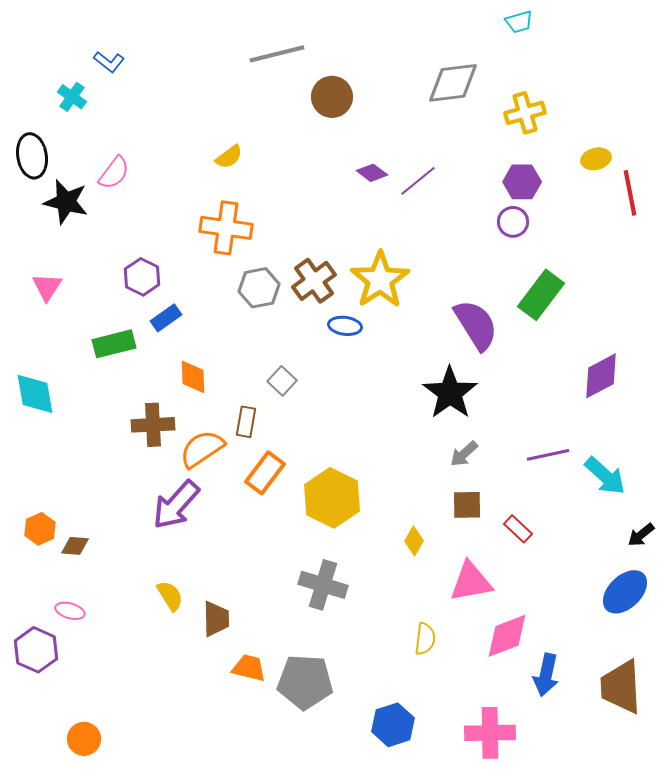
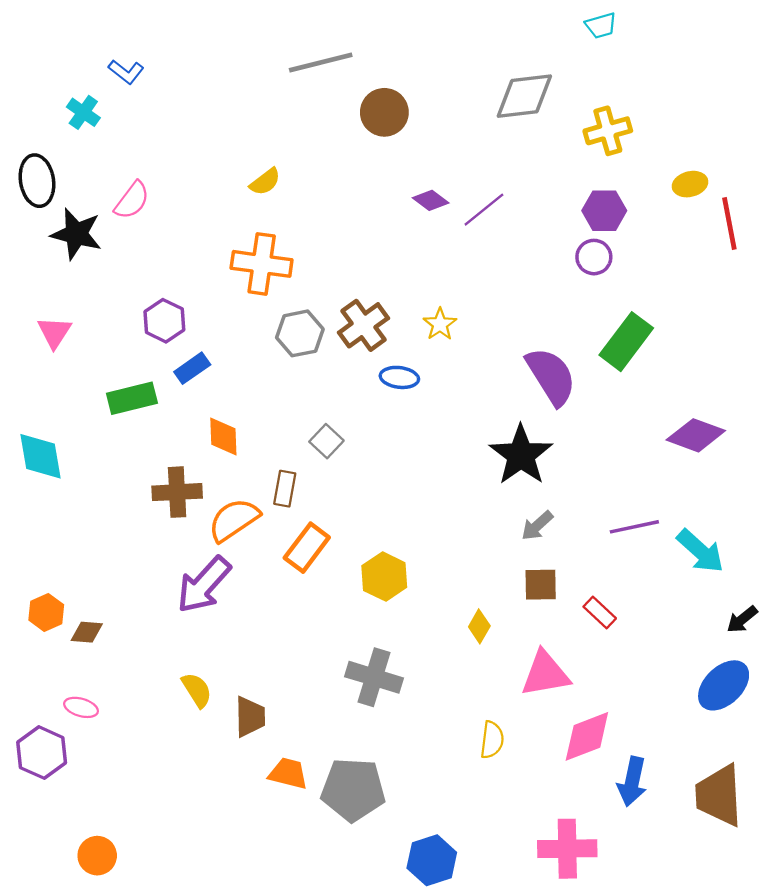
yellow star: (380, 280) -> (440, 324), size x0.5
purple diamond: (601, 376) -> (696, 435), turned 48
yellow hexagon: (332, 498) -> (384, 577), size x0.7
blue hexagon: (393, 725) -> (432, 860), moved

